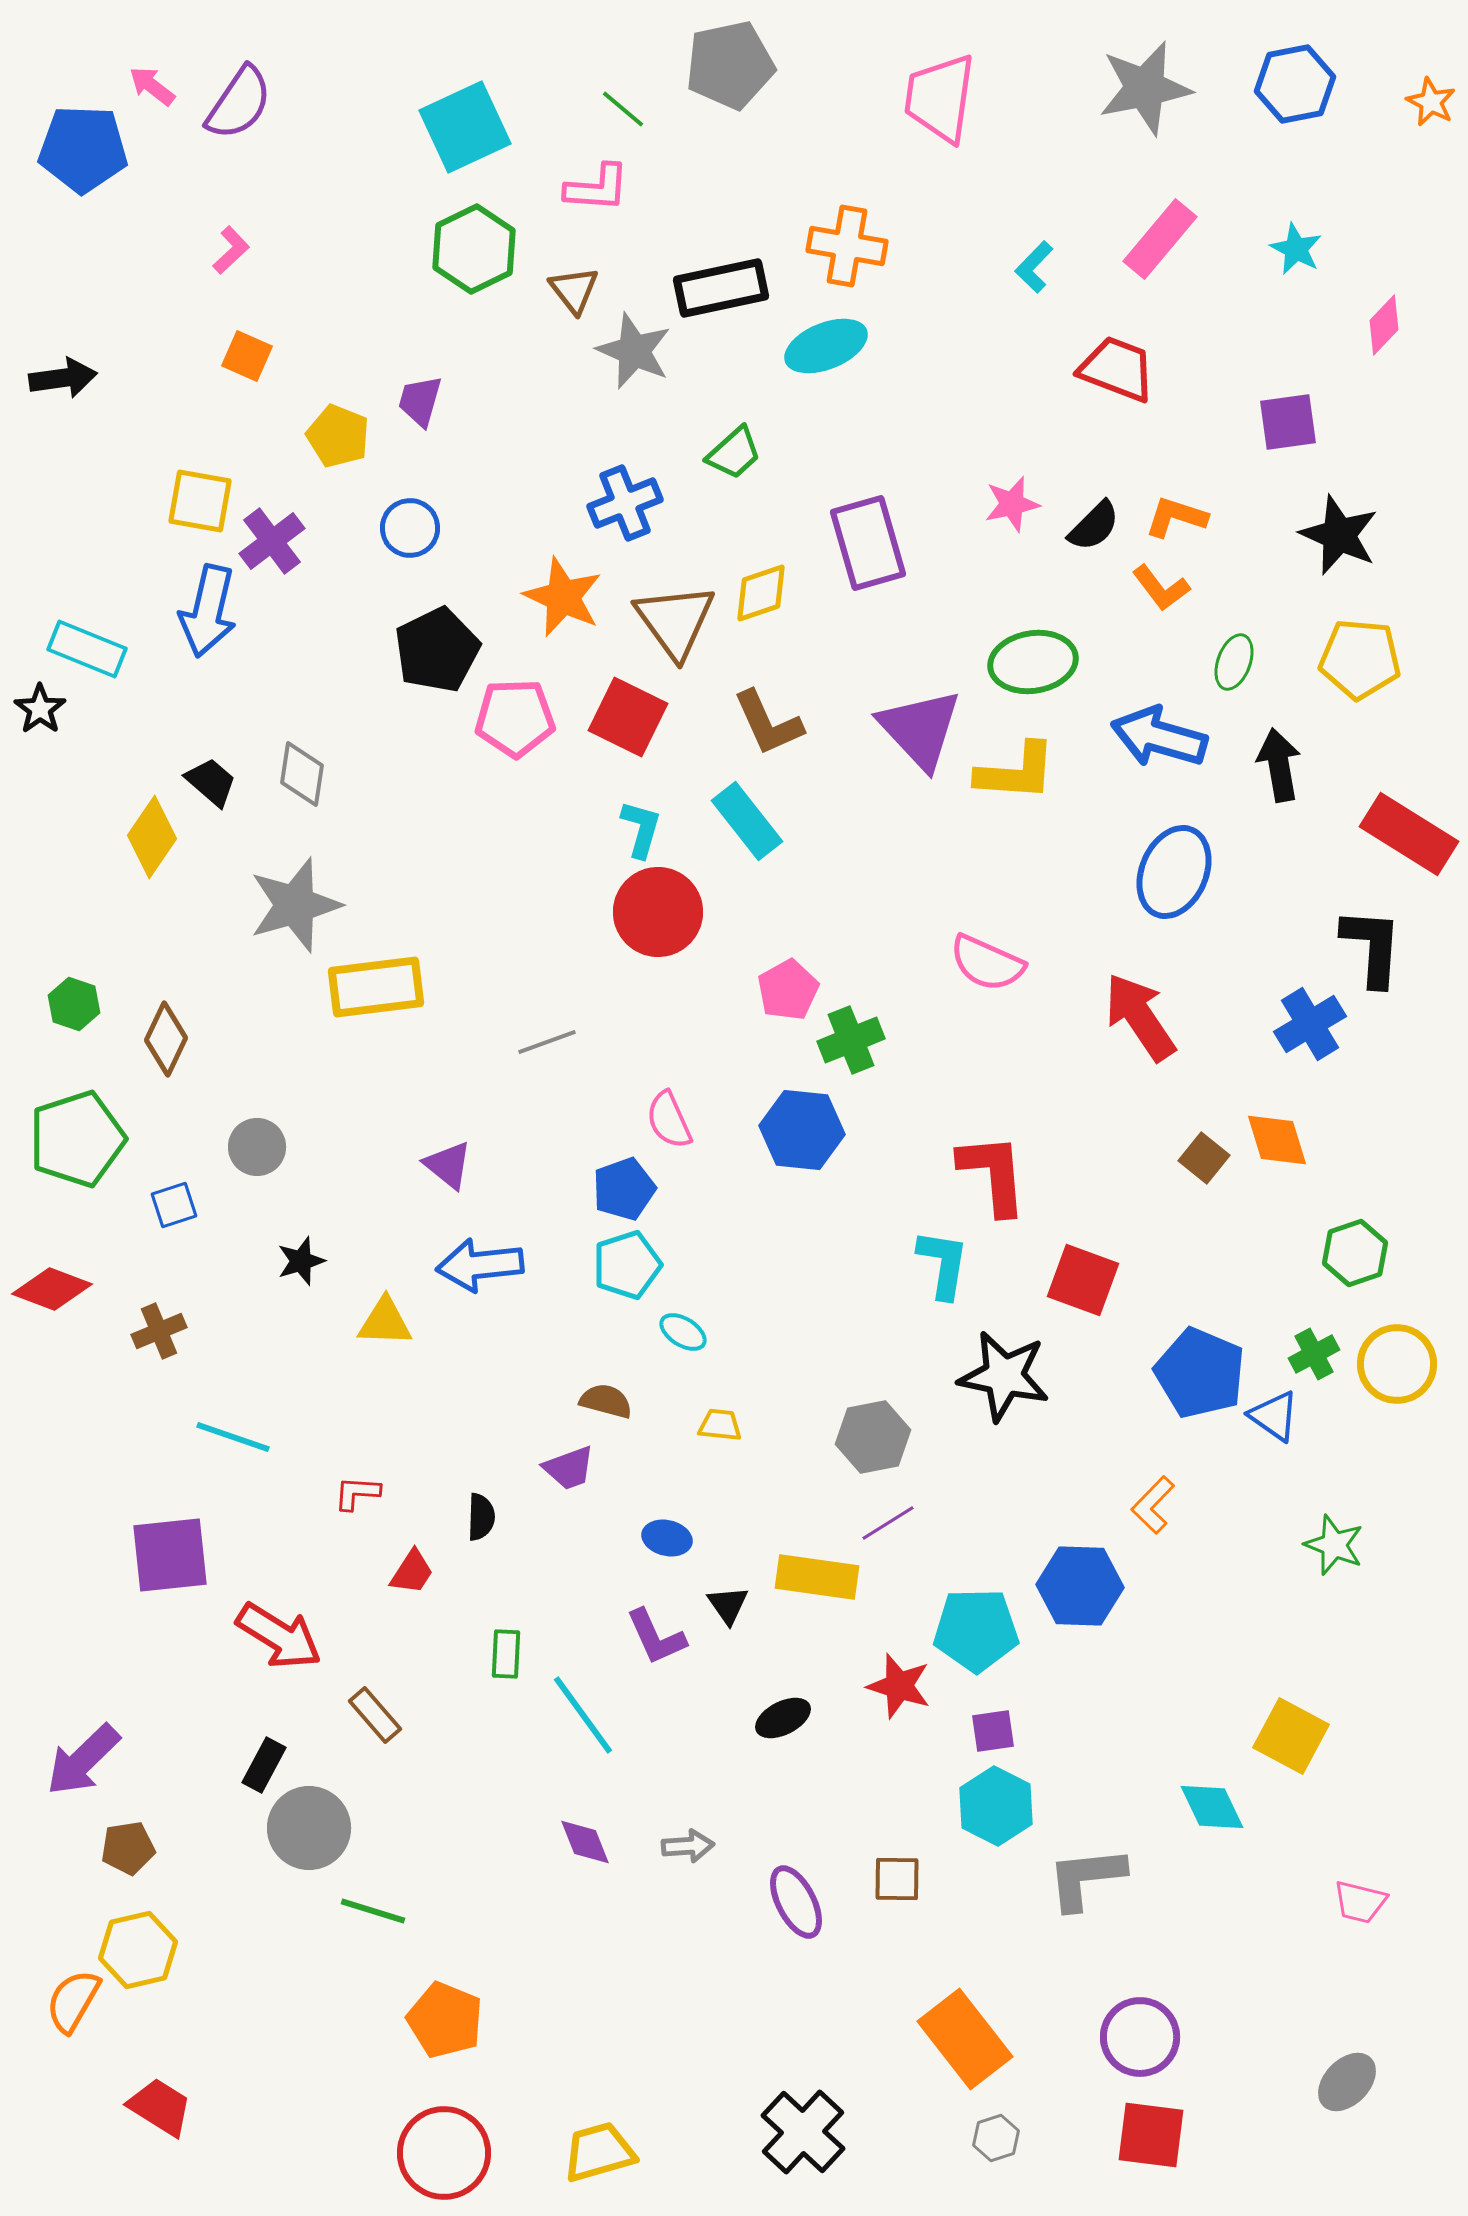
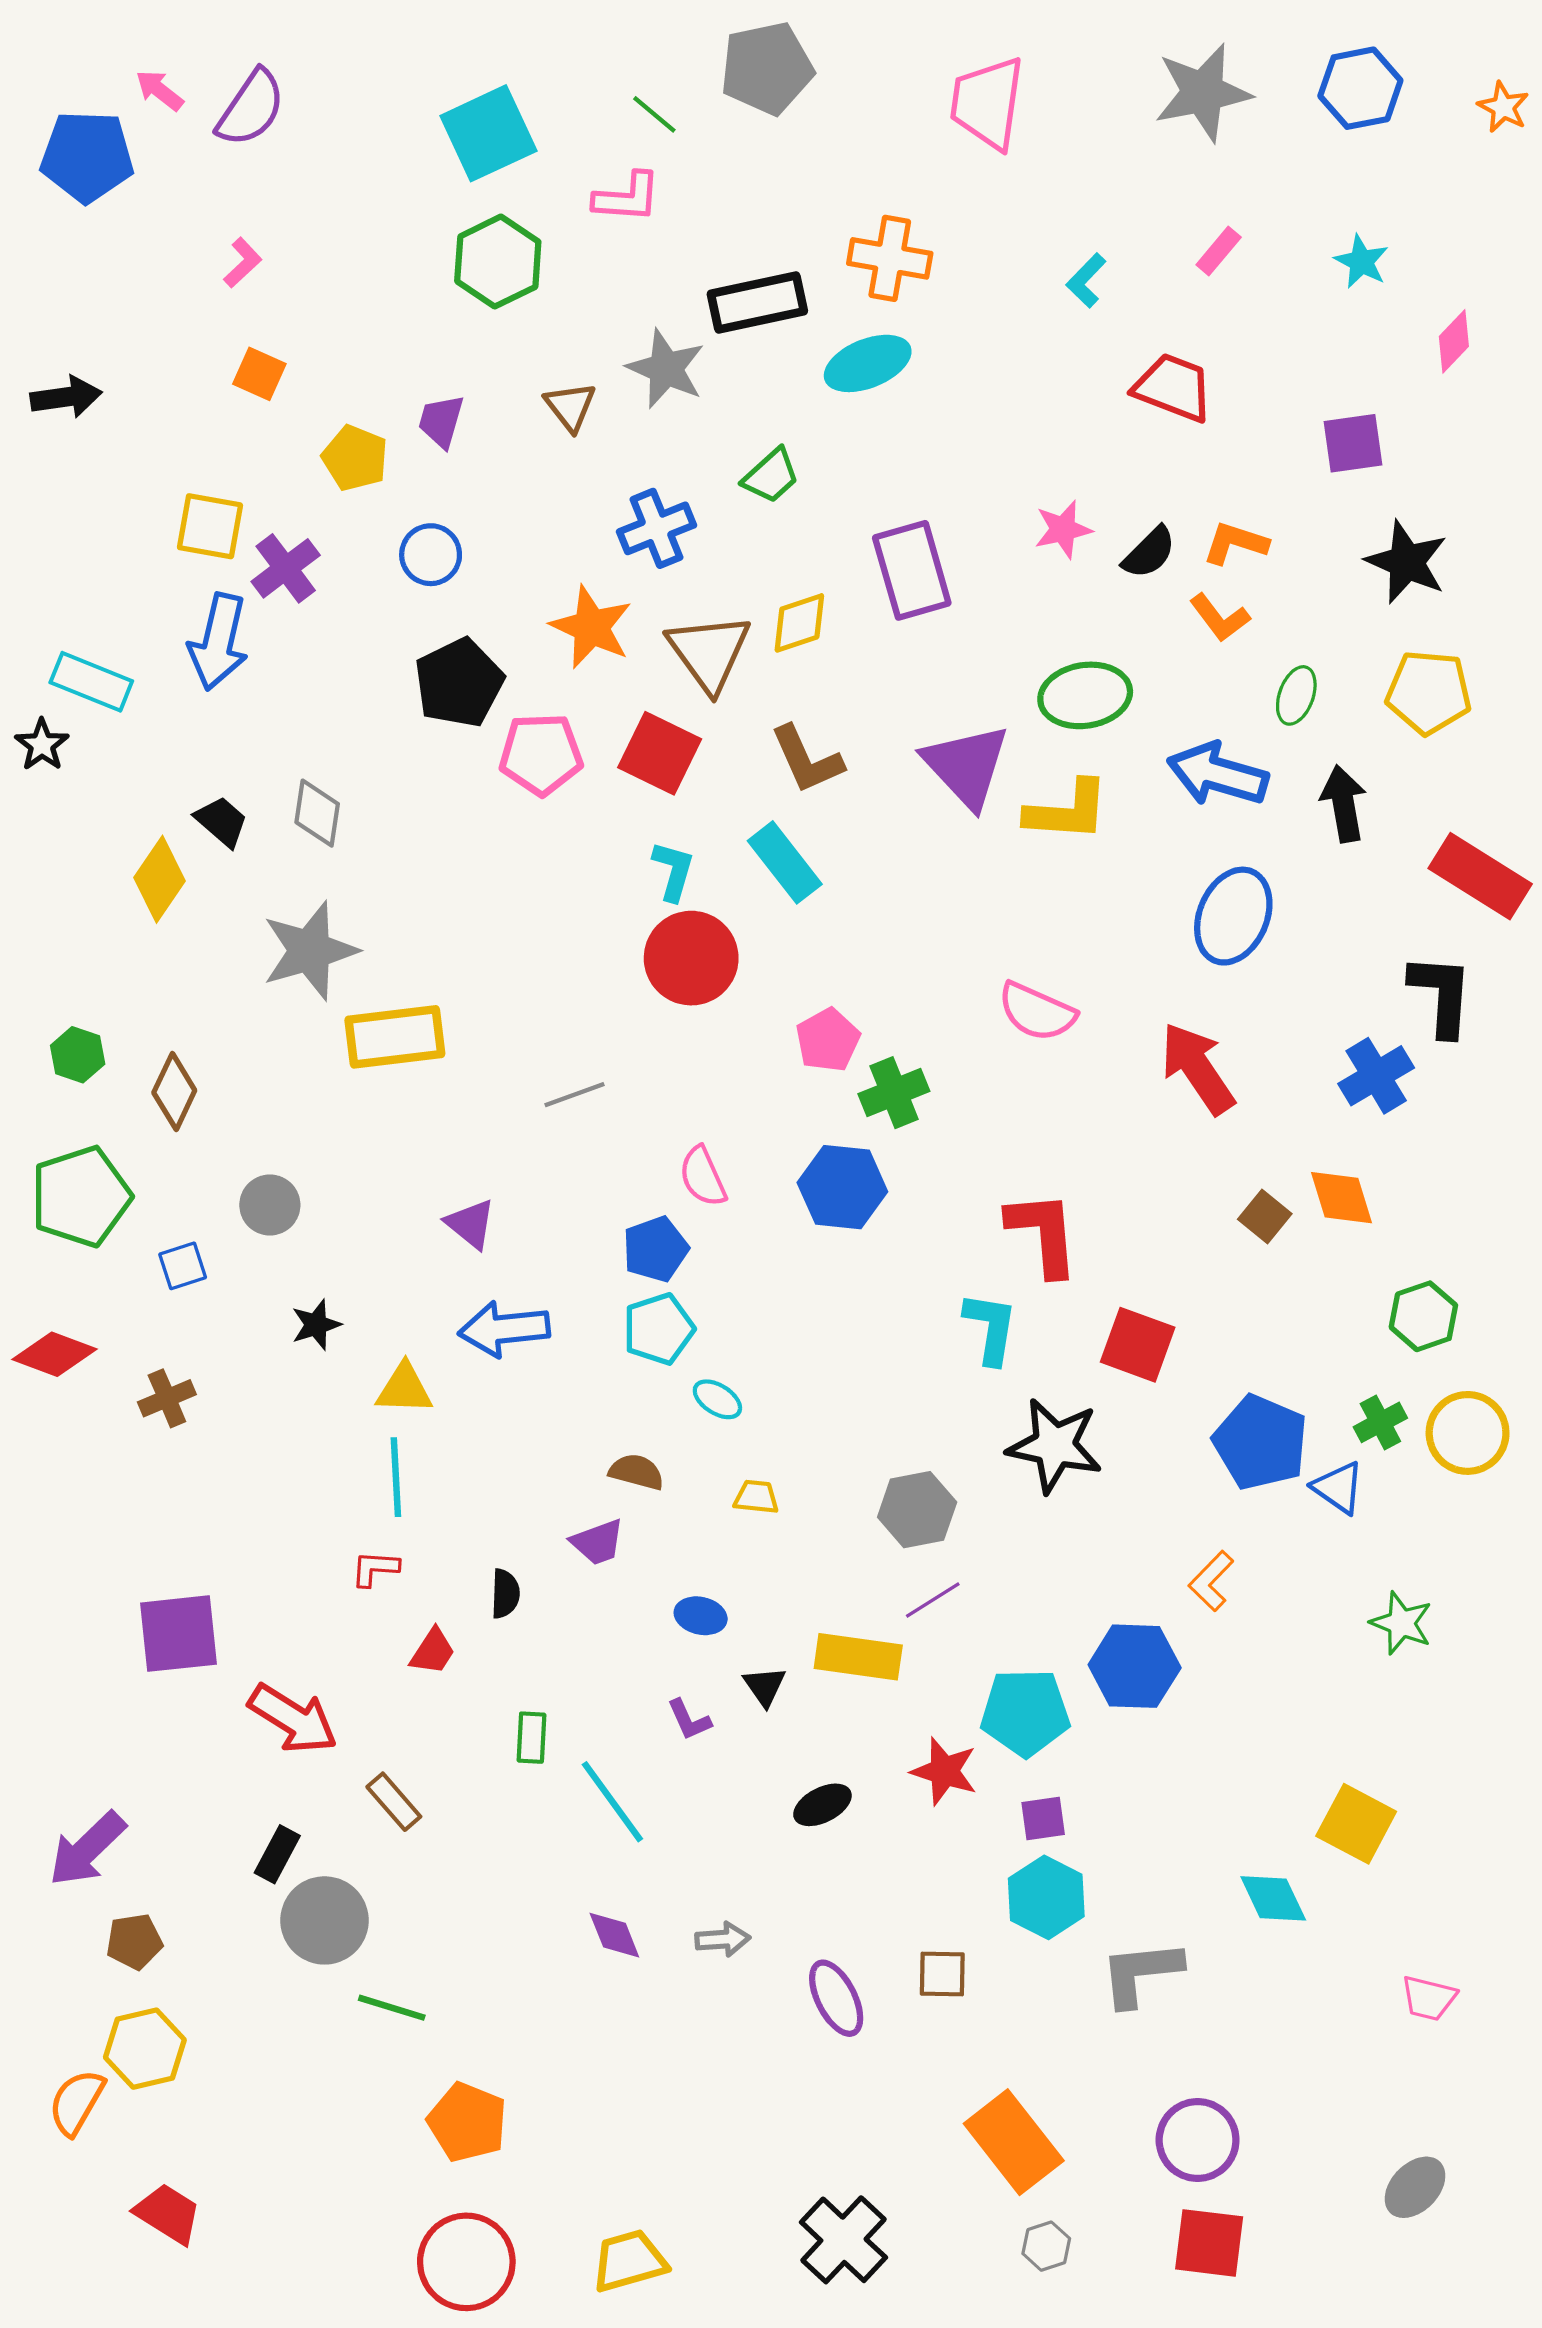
pink rectangle: (1160, 239) -> (1219, 251), size x0.6
brown triangle: (574, 290) -> (570, 407), moved
cyan line: (233, 1437) -> (396, 1477), moved, turned 68
purple L-shape: (656, 1637) -> (689, 1720), size x0.7

